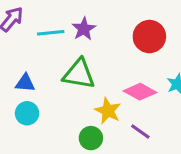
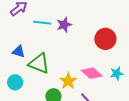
green triangle: (79, 74) -> (39, 64), moved
cyan circle: (27, 113) -> (15, 82), moved

